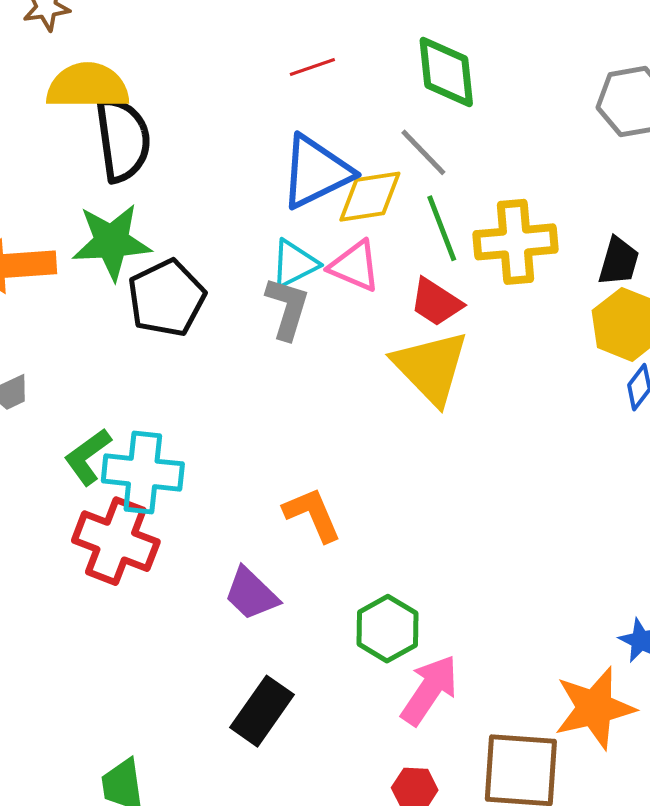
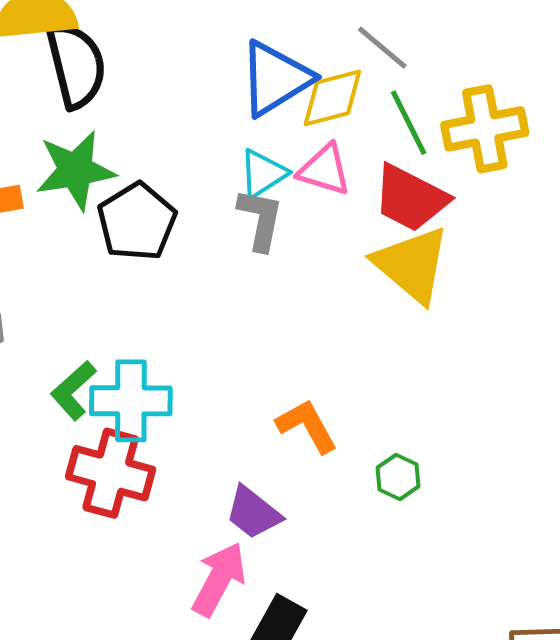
red trapezoid: (436, 302) -> (411, 198), size x1.4
green hexagon: (387, 629) -> (398, 477), moved, size x0.7
pink arrow: (429, 690) -> (219, 579), moved

